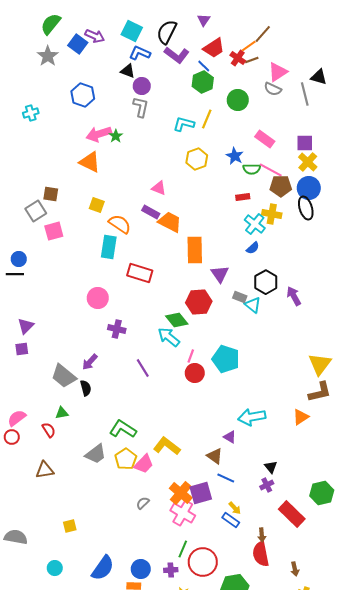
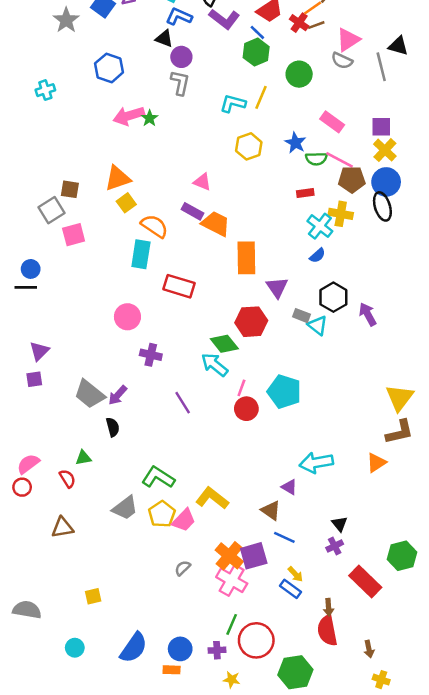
orange triangle: (90, 162) -> (118, 178), moved, turned -45
yellow square: (97, 205) -> (126, 203), turned 35
gray trapezoid: (64, 376) -> (89, 394), moved

